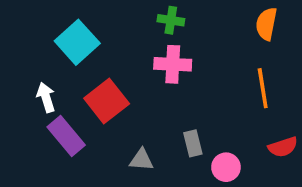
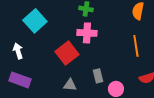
red square: (107, 101) -> (67, 53), moved
purple rectangle: (66, 136) -> (20, 80), moved, turned -30

